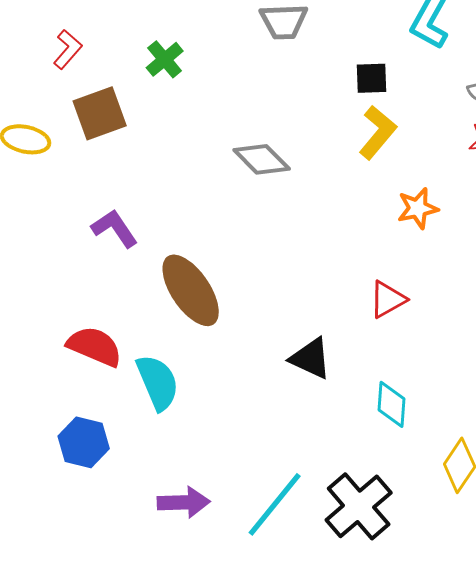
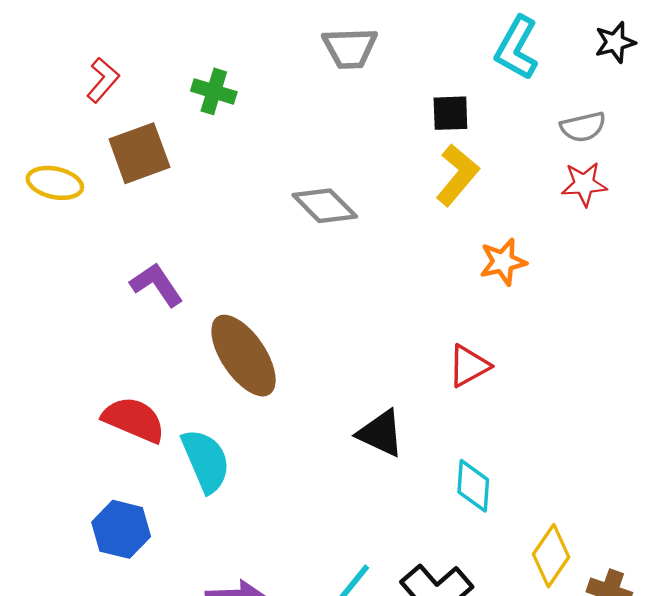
green cross: (165, 59) -> (214, 91), turned -33

